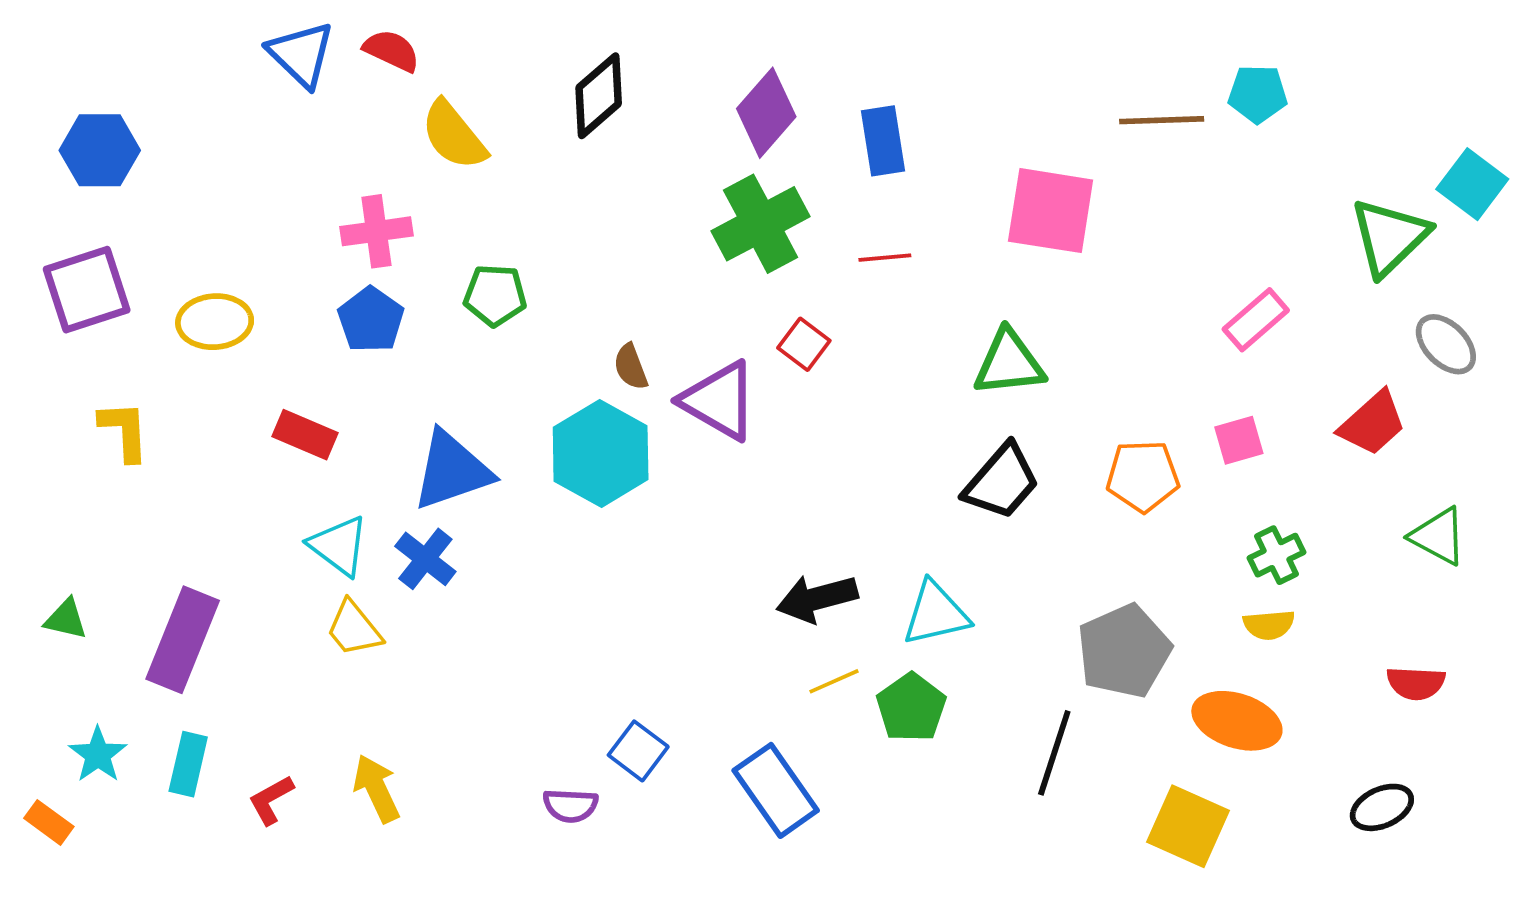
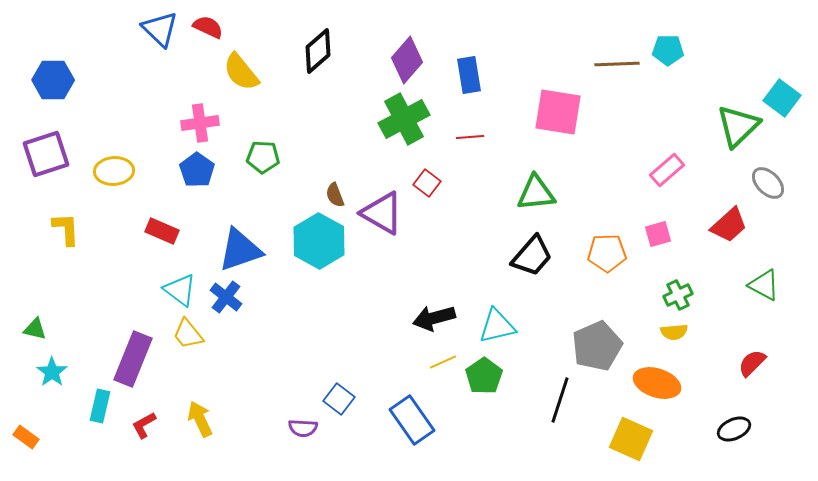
purple rectangle: (183, 640) -> (133, 359), moved
red semicircle: (1416, 683) -> (752, 363), turned 132
cyan star: (98, 755) -> (52, 372), moved

